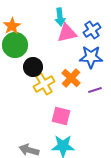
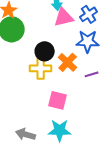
black circle: (33, 67) -> (45, 51), moved
yellow cross: (44, 84) -> (41, 68), turned 30

